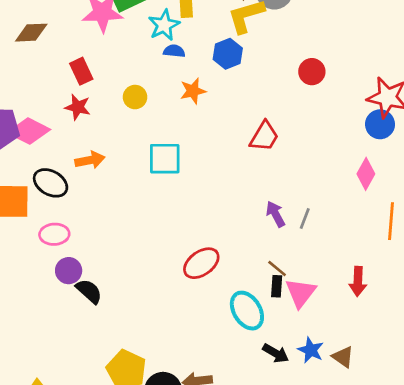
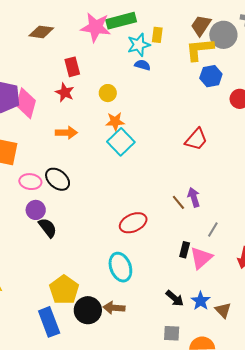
blue hexagon: (228, 54) -> (211, 76), moved
orange star: (193, 91) -> (115, 122), moved
pink diamond: (29, 131) -> (26, 103), turned 68
cyan square: (165, 159) -> (121, 142), turned 36
black ellipse: (51, 183) -> (58, 179), moved
gray line: (305, 219) -> (213, 229), moved
brown line: (277, 268) -> (178, 202), moved
cyan ellipse: (247, 311) -> (120, 267), moved

